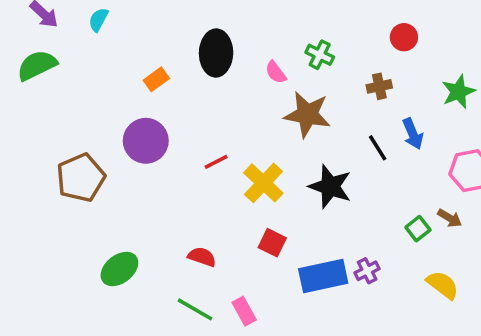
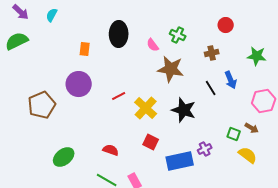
orange rectangle: (156, 79) -> (85, 49), turned -48
green star: (458, 92) -> (257, 56), turned 30
green square: (418, 229) -> (234, 134), turned -32
purple cross: (367, 271) -> (205, 149), moved
yellow semicircle: (443, 285) -> (248, 155), moved

